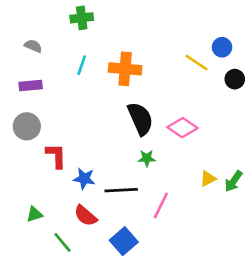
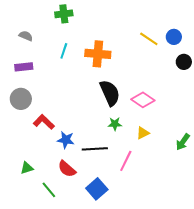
yellow line: (197, 63) -> (149, 39), moved
red L-shape: (56, 156) -> (44, 122), turned -45
yellow triangle: (208, 179) -> (143, 133), moved

